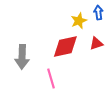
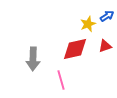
blue arrow: (98, 12) -> (107, 16), turned 64

